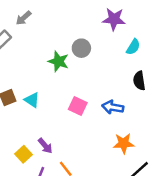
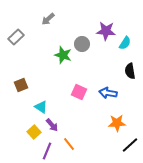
gray arrow: (24, 18) -> (48, 19), moved
purple star: (114, 19) -> (106, 31), moved
cyan triangle: (32, 100) -> (41, 107), moved

